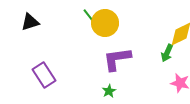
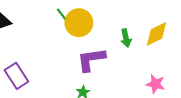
green arrow: (167, 53) -> (126, 38), moved, turned -36

